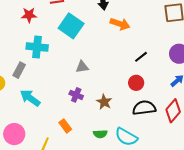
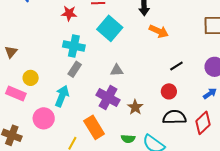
gray rectangle: (19, 70) -> (75, 69), moved
purple cross: (76, 95) -> (108, 98), size x1.6
cyan arrow: (30, 98) -> (62, 96), turned 70
orange rectangle: (65, 126) -> (94, 127), size x1.6
pink circle: (14, 134) -> (44, 118), moved

